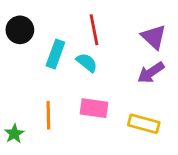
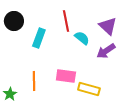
cyan semicircle: (87, 63) -> (82, 38), moved
yellow rectangle: (144, 124) -> (89, 89), moved

